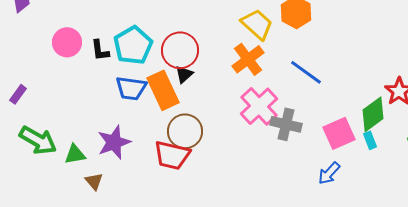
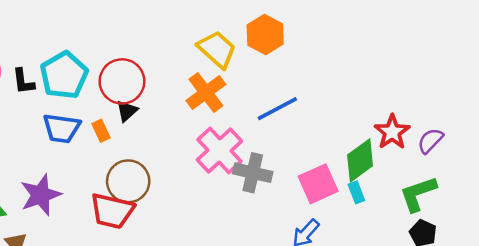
blue line: (306, 72) -> (277, 109), turned -64
orange rectangle: (163, 90) -> (101, 131), size x0.5

